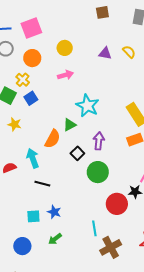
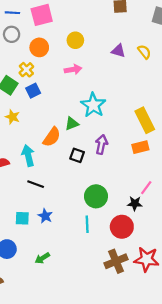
black square: (77, 153) -> (77, 155), turned -32
green circle: (98, 172) -> (96, 196), moved
red circle: (117, 204) -> (122, 227), moved
cyan line: (94, 228) -> (87, 224), moved
green arrow: (55, 239) -> (42, 258), moved
brown cross: (111, 247) -> (116, 261), moved

